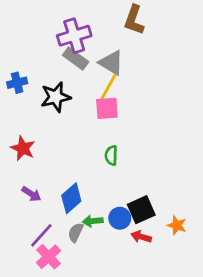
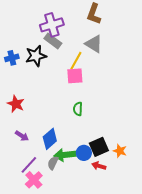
gray triangle: (111, 63) -> (94, 44), moved
black star: (56, 97) -> (36, 56), moved
green arrow: (93, 221) -> (65, 155), size x1.5
orange star: (177, 225) -> (120, 151), moved

